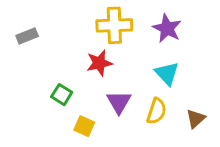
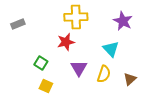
purple star: (167, 28) -> (123, 21), moved
yellow square: (84, 126) -> (46, 86), moved

